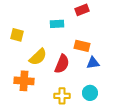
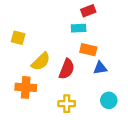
cyan rectangle: (57, 24) -> (79, 28), moved
cyan circle: (90, 93) -> (109, 100), moved

